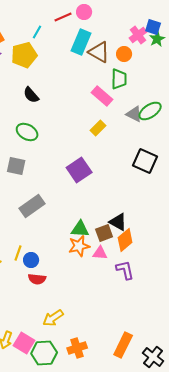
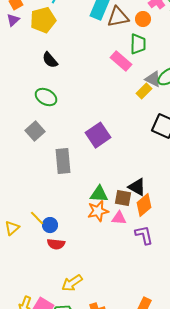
brown triangle: (99, 52) -> (118, 17), turned -40
yellow rectangle: (98, 128) -> (144, 91), moved
gray square: (16, 166) -> (35, 131), turned 36
gray rectangle: (32, 206) -> (63, 161), moved, turned -60
brown square: (104, 233) -> (123, 198), turned 30
yellow line: (18, 253) -> (37, 218), turned -63

